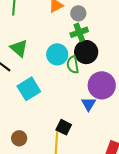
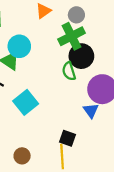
gray circle: (78, 13) -> (76, 15), moved
green cross: (79, 32) -> (71, 36), size x1.4
cyan circle: (57, 54) -> (19, 46), moved

